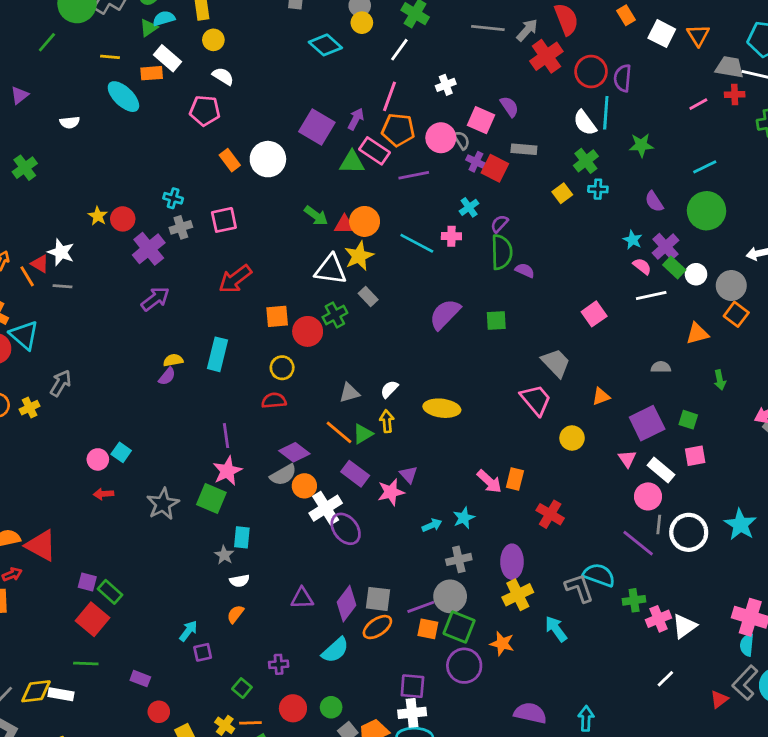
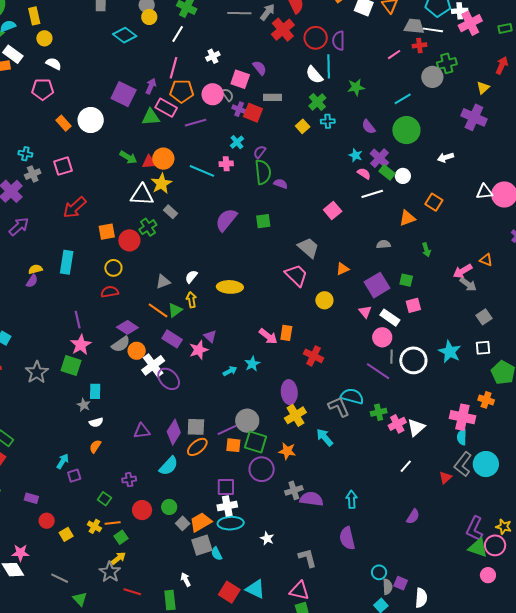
gray circle: (731, 286) -> (432, 77), moved
gray cross: (459, 559) -> (294, 490), moved

